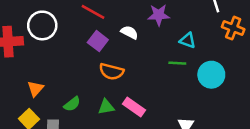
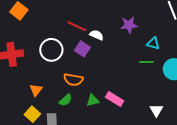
white circle: (42, 25) -> (51, 50), moved
white semicircle: (129, 32) -> (97, 35), moved
orange semicircle: (111, 71) -> (73, 80), moved

